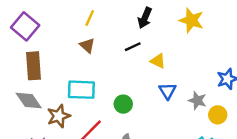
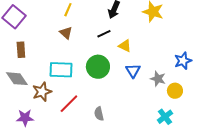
brown rectangle: (33, 66) -> (21, 50), size x0.7
green circle: (123, 104) -> (98, 67), moved, size x1.5

